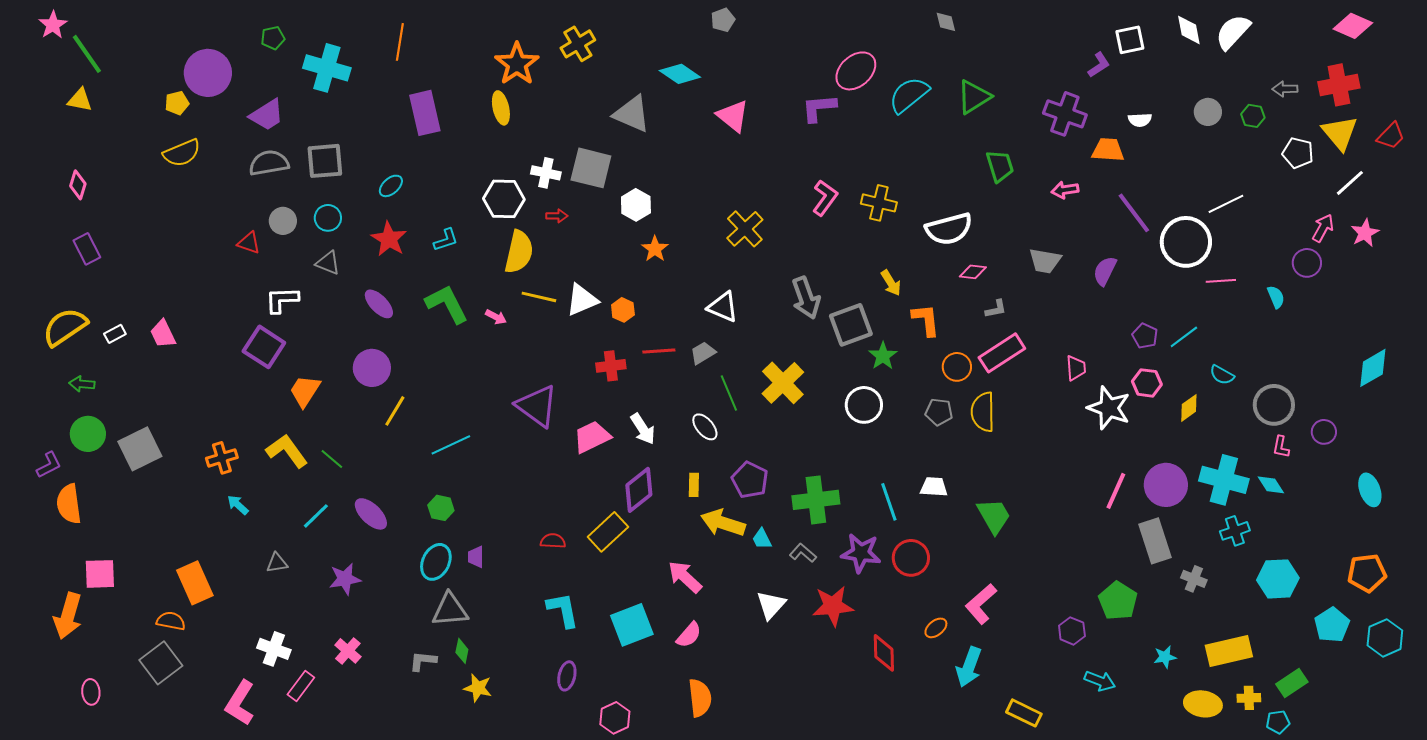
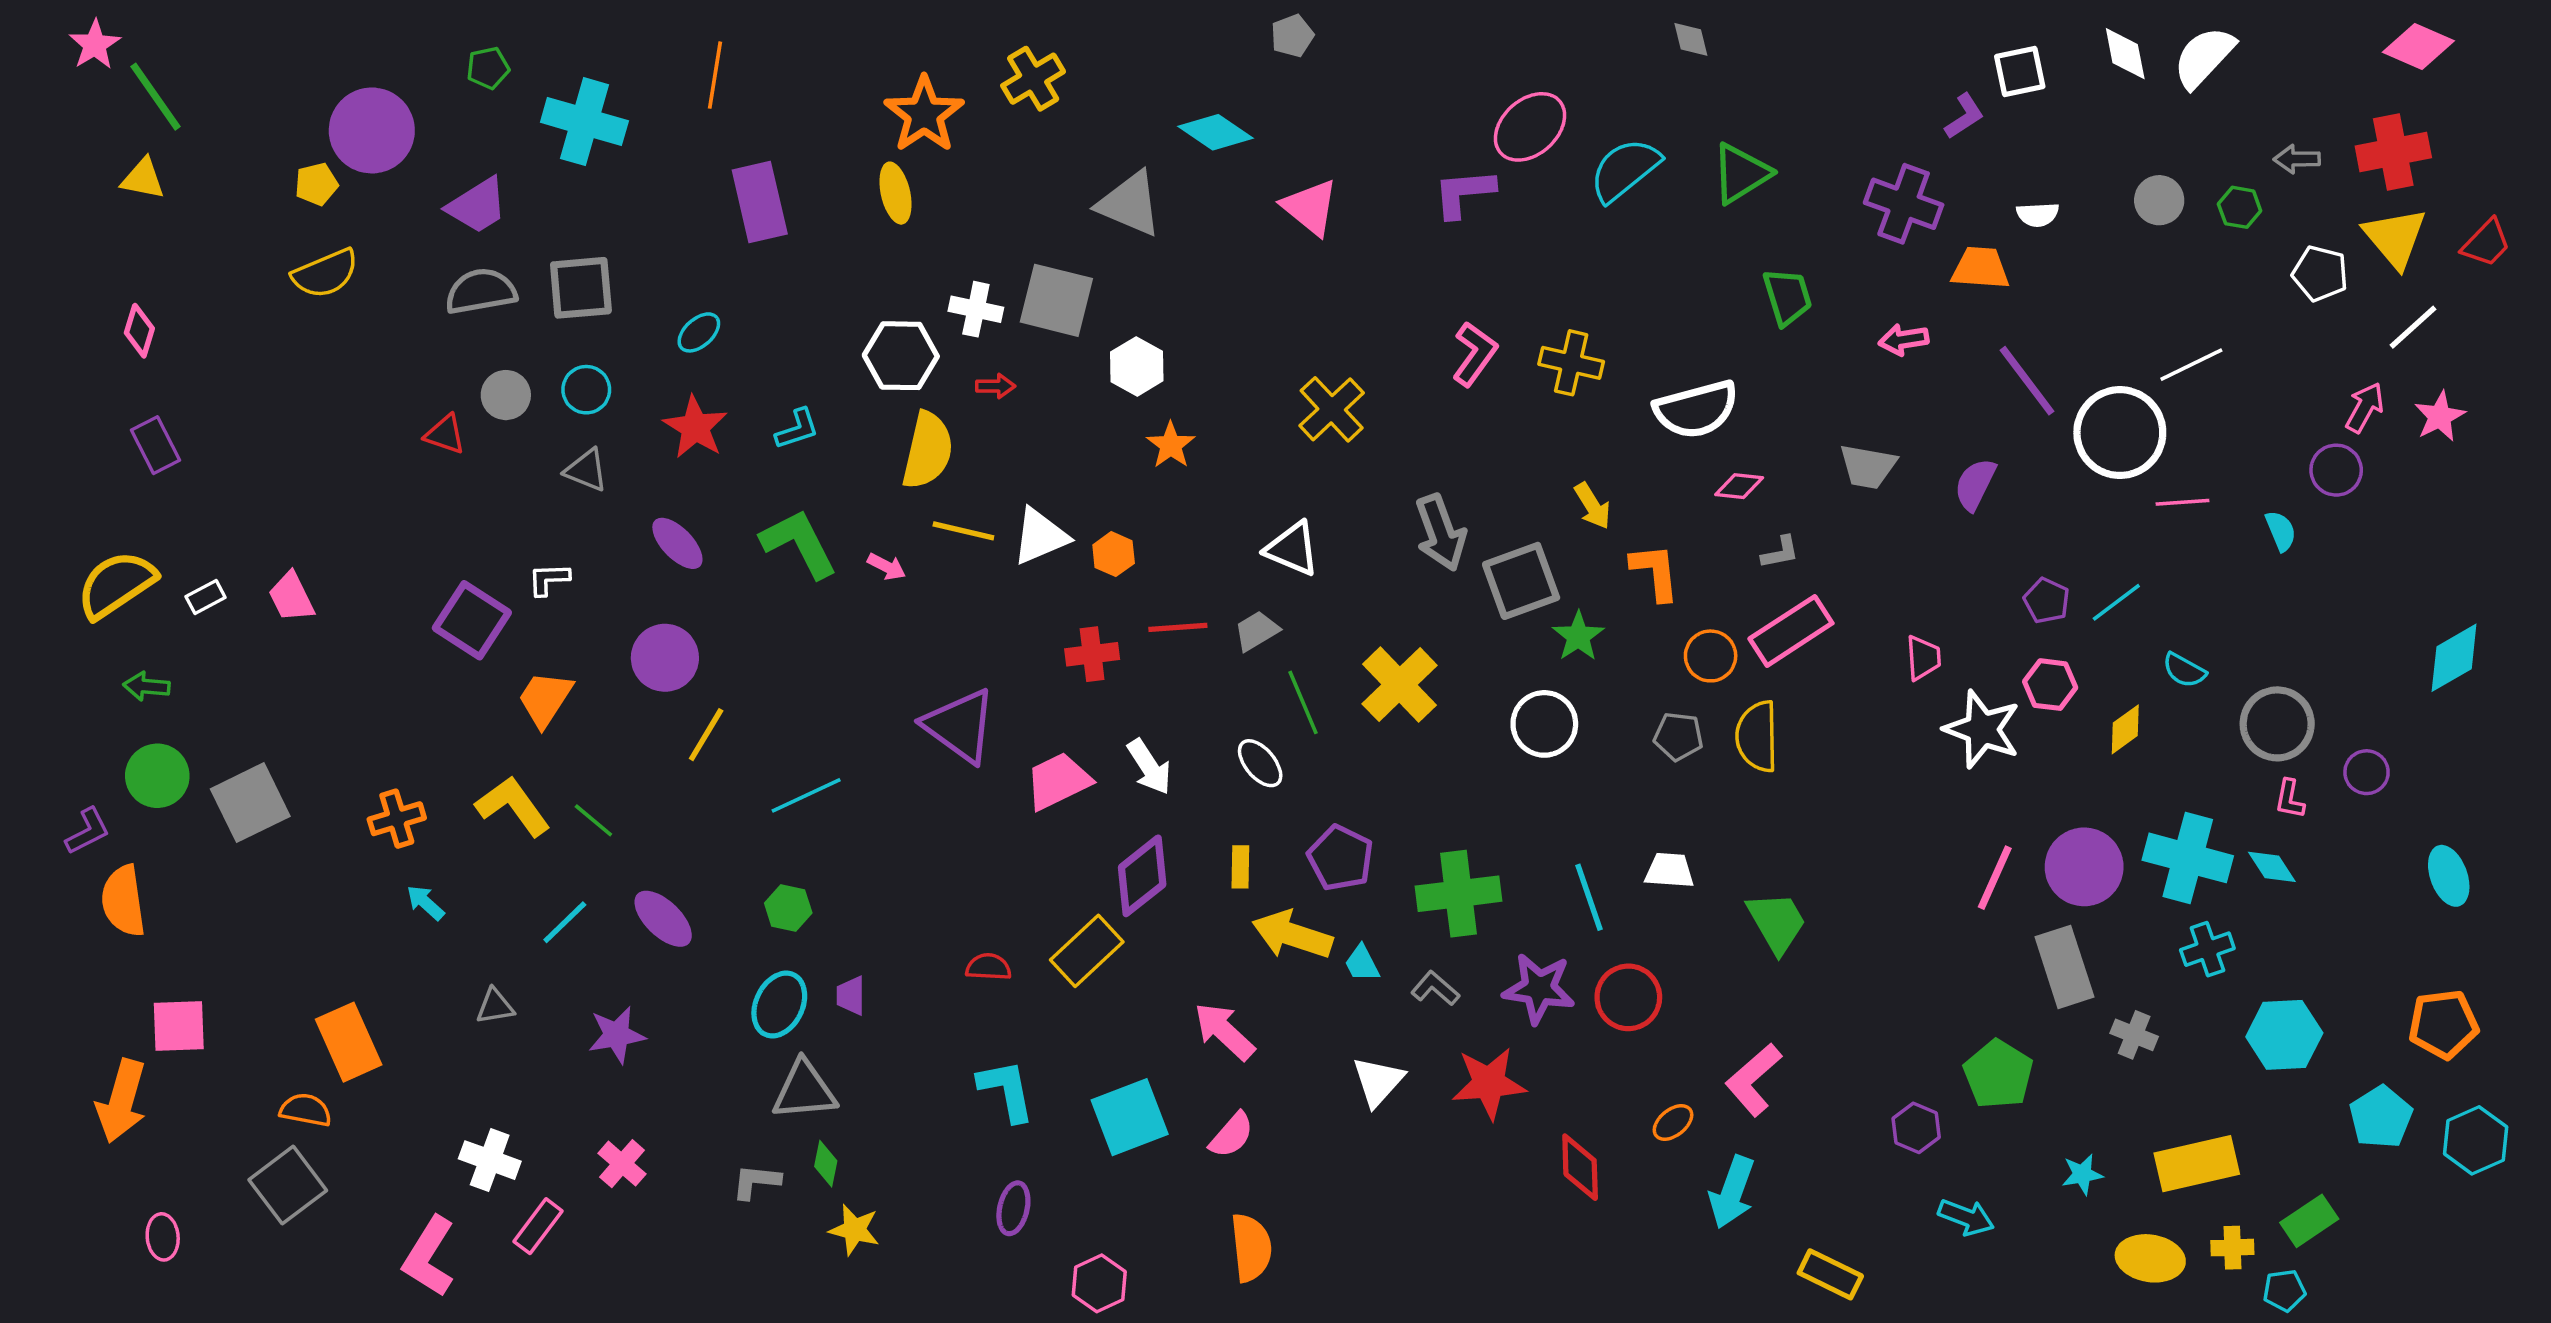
white L-shape: (282, 300) -> (549, 579), moved, size x0.7

